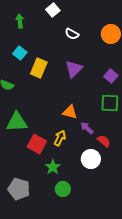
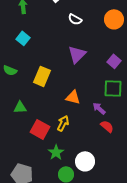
yellow rectangle: (39, 68) -> (42, 76), moved
green triangle: (17, 122) -> (20, 107), size x0.6
purple arrow: (87, 128) -> (99, 108), moved
white circle: (91, 159) -> (85, 161), moved

